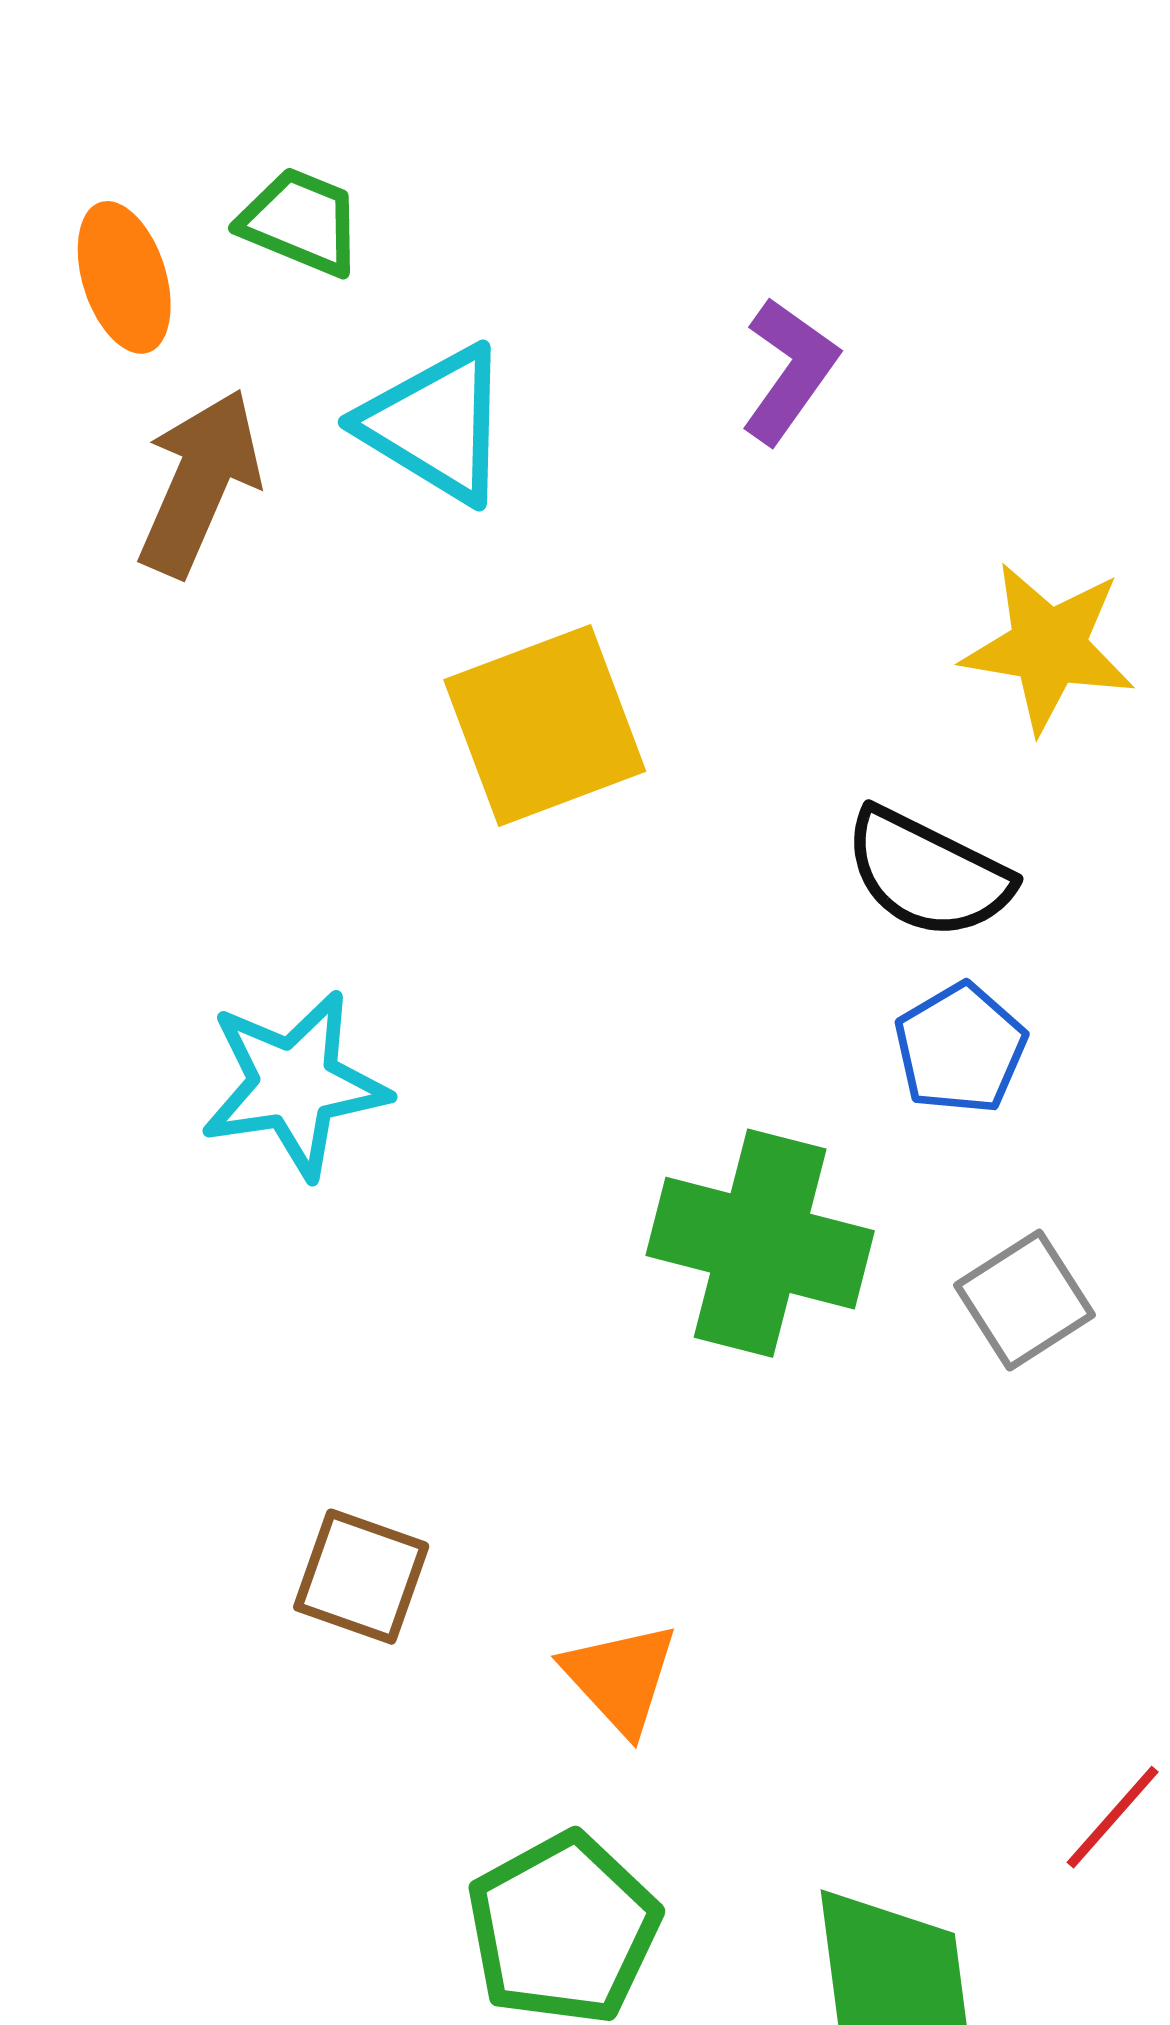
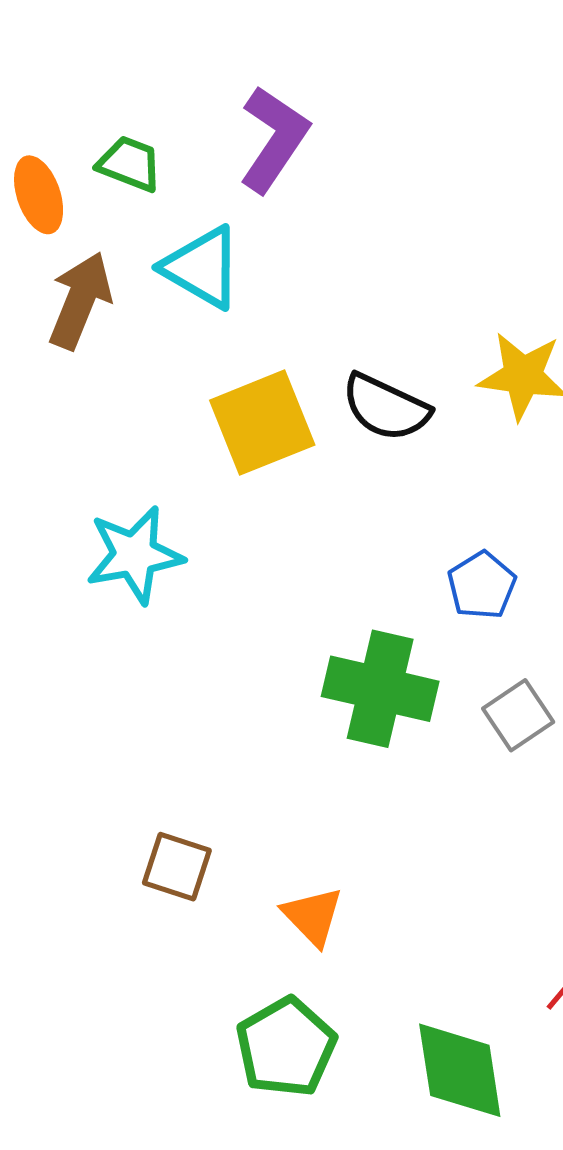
purple L-shape: (789, 371) -> (274, 139), moved, size x1.4
black semicircle: (928, 874) -> (386, 407), moved
cyan star: (294, 1084) -> (135, 555), moved

